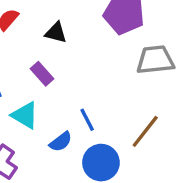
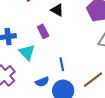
blue semicircle: (61, 142) -> (42, 82), moved

